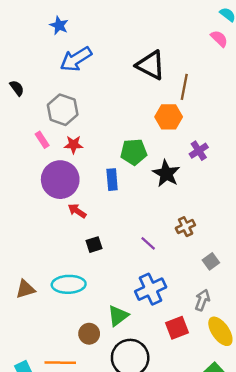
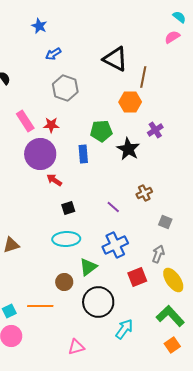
pink semicircle: (219, 39) -> (172, 37), turned -77
blue arrow: (76, 59) -> (53, 54), size x0.6
gray hexagon: (63, 110) -> (65, 88), moved
pink rectangle: (42, 140) -> (25, 121), size x1.5
gray square: (211, 261) -> (165, 222), turned -32
cyan ellipse: (69, 284) -> (66, 239), moved

